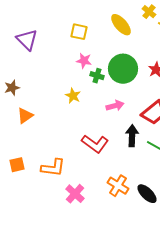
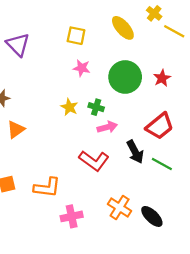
green cross: (97, 76) -> (96, 107), moved
pink arrow: (115, 106) -> (107, 127), moved
black arrow: (132, 136) -> (135, 152), turned 150
pink cross: (75, 194) -> (72, 216), turned 36

